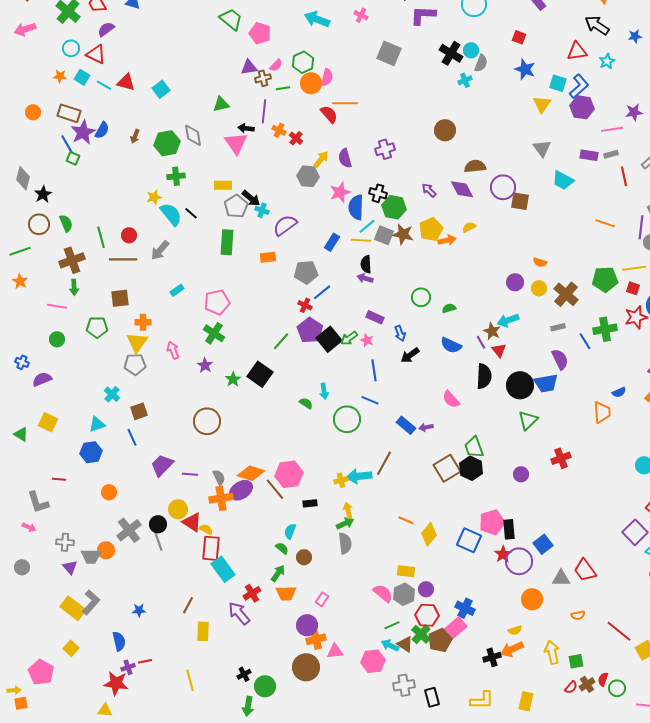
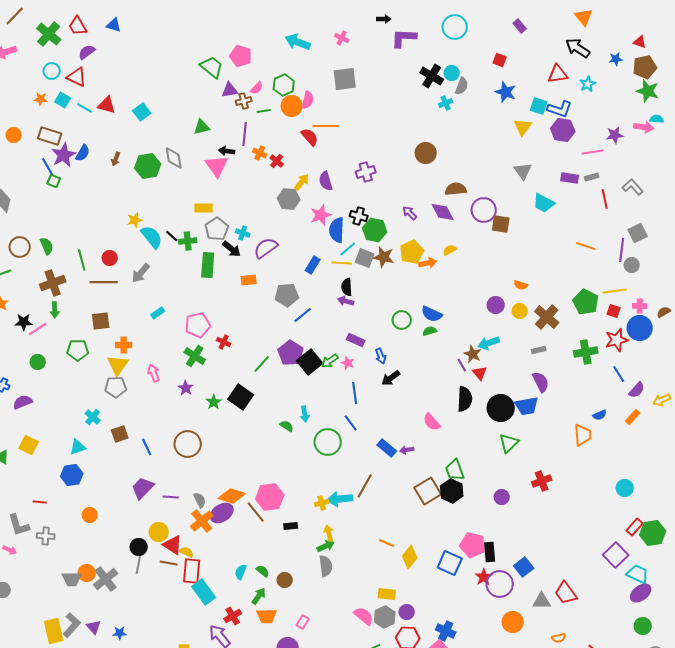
green trapezoid: (231, 19) -> (212, 67), moved
gray square: (389, 53) -> (345, 79), moved, turned -30
blue L-shape: (579, 86) -> (560, 109), turned 60
green cross: (176, 176) -> (188, 241), moved
black star: (43, 194) -> (24, 322), moved, turned 30
black arrow: (251, 198) -> (232, 249), moved
green pentagon: (605, 279) -> (586, 302), turned 30
red cross: (305, 305) -> (224, 342), moved
pink line: (57, 306) -> (38, 329), turned -42
blue line: (585, 341) -> (619, 374), moved
blue semicircle: (451, 345) -> (432, 314), moved
blue line: (370, 400) -> (351, 423), turned 30
blue line: (132, 437) -> (147, 447), moved
orange cross: (221, 498) -> (202, 521), turned -30
pink pentagon: (492, 522) -> (473, 545), turned 30
gray cross: (129, 530) -> (106, 579), moved
cyan semicircle: (290, 531) -> (241, 572), moved
gray line: (158, 540) -> (139, 563), turned 30
gray cross: (65, 542) -> (46, 536), moved
purple triangle: (70, 567) -> (94, 627), moved
brown line: (188, 605) -> (169, 563), moved, turned 72
yellow rectangle: (73, 608) -> (54, 631), turned 40

